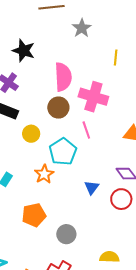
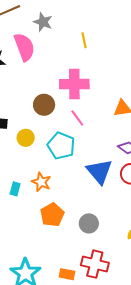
pink semicircle: (63, 77) -> (24, 47), moved
orange star: (44, 174) -> (41, 182), moved
blue triangle: (92, 187) -> (99, 171), size x1.8

